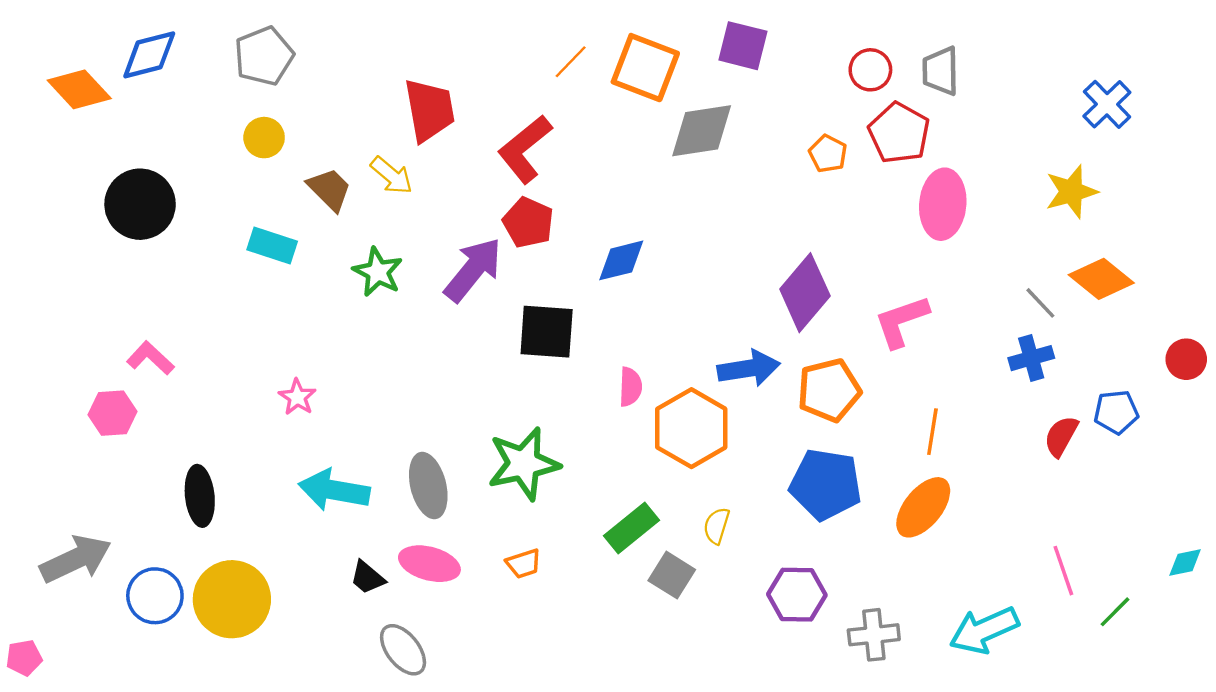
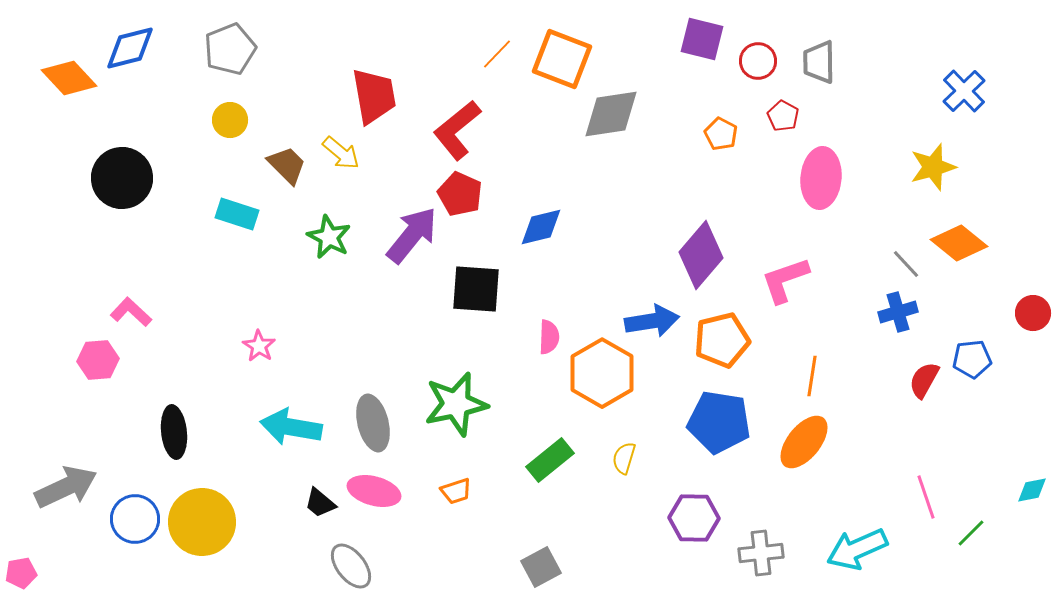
purple square: (743, 46) -> (702, 39), moved
red pentagon: (899, 133) -> (783, 116), size x0.6
gray square: (672, 575) -> (541, 567), moved, turned 30

